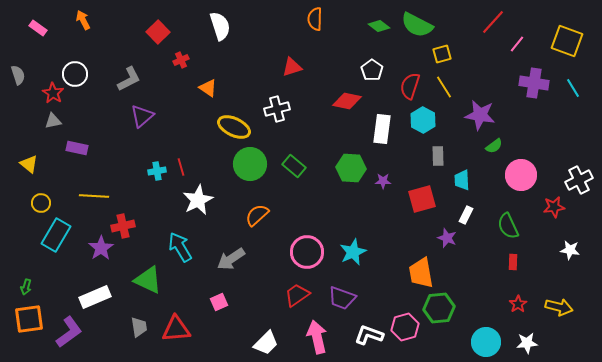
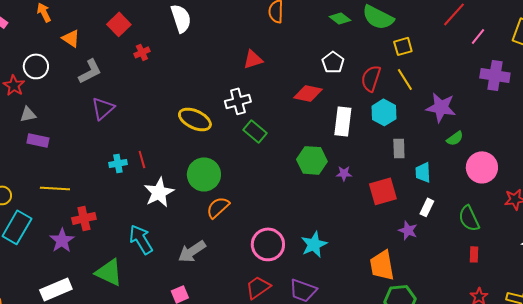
orange triangle: (208, 88) -> (71, 38), moved
gray triangle: (53, 121) -> (28, 114), moved
green circle: (250, 164) -> (204, 174), moved
green rectangle: (294, 166) -> (255, 131), moved

